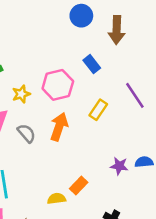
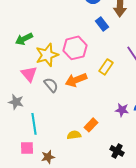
blue rectangle: (92, 64) -> (102, 24), moved
yellow star: (21, 94) -> (47, 55), size x1.6
orange arrow: (59, 127) -> (76, 80), turned -130

